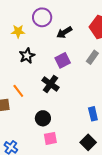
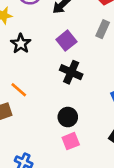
black cross: (50, 84) -> (71, 72), moved
black circle: (43, 118) -> (68, 117), moved

